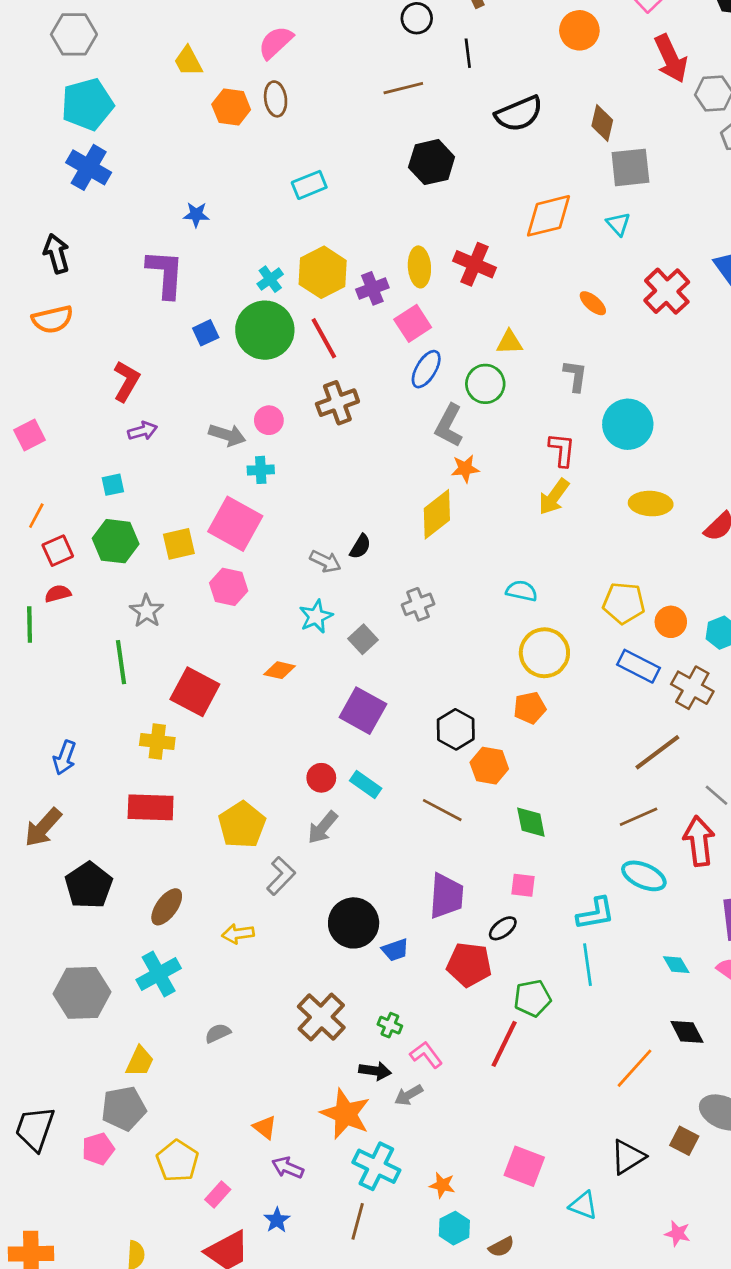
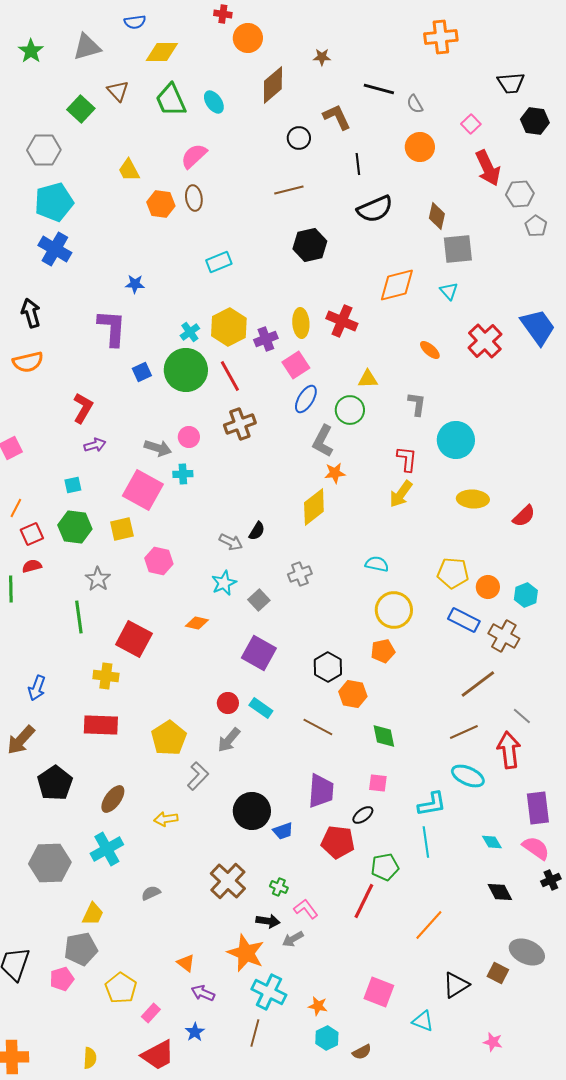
black line: (468, 53) -> (358, 164), moved
pink square: (235, 524) -> (143, 490), moved
orange line: (635, 1068) -> (429, 925), moved

